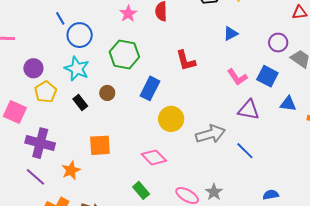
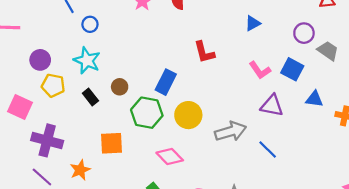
blue circle: (80, 35) -> (90, 24), size x0.6
green hexagon: (124, 54) -> (147, 113), moved
yellow pentagon: (46, 92) -> (53, 85), turned -30

